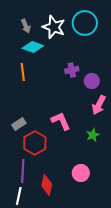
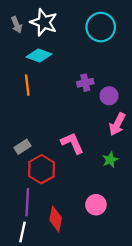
gray arrow: (26, 26) -> (17, 25), moved
white star: (54, 27) -> (44, 22), moved

